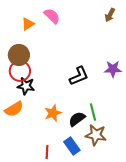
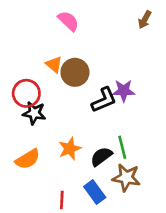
orange triangle: (28, 24) -> (54, 64), moved, turned -48
brown circle: (19, 55) -> (75, 72), moved
purple star: (113, 69) -> (124, 91), moved
orange semicircle: (14, 109) -> (28, 159), moved

